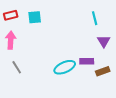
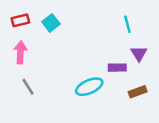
cyan square: (35, 17) -> (51, 23), turned -32
purple rectangle: (87, 61) -> (117, 68), moved

